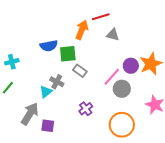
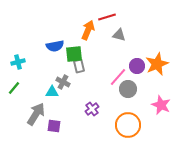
gray rectangle: (80, 71) -> (79, 66), moved, turned 40
cyan triangle: (46, 92) -> (52, 92), turned 40

